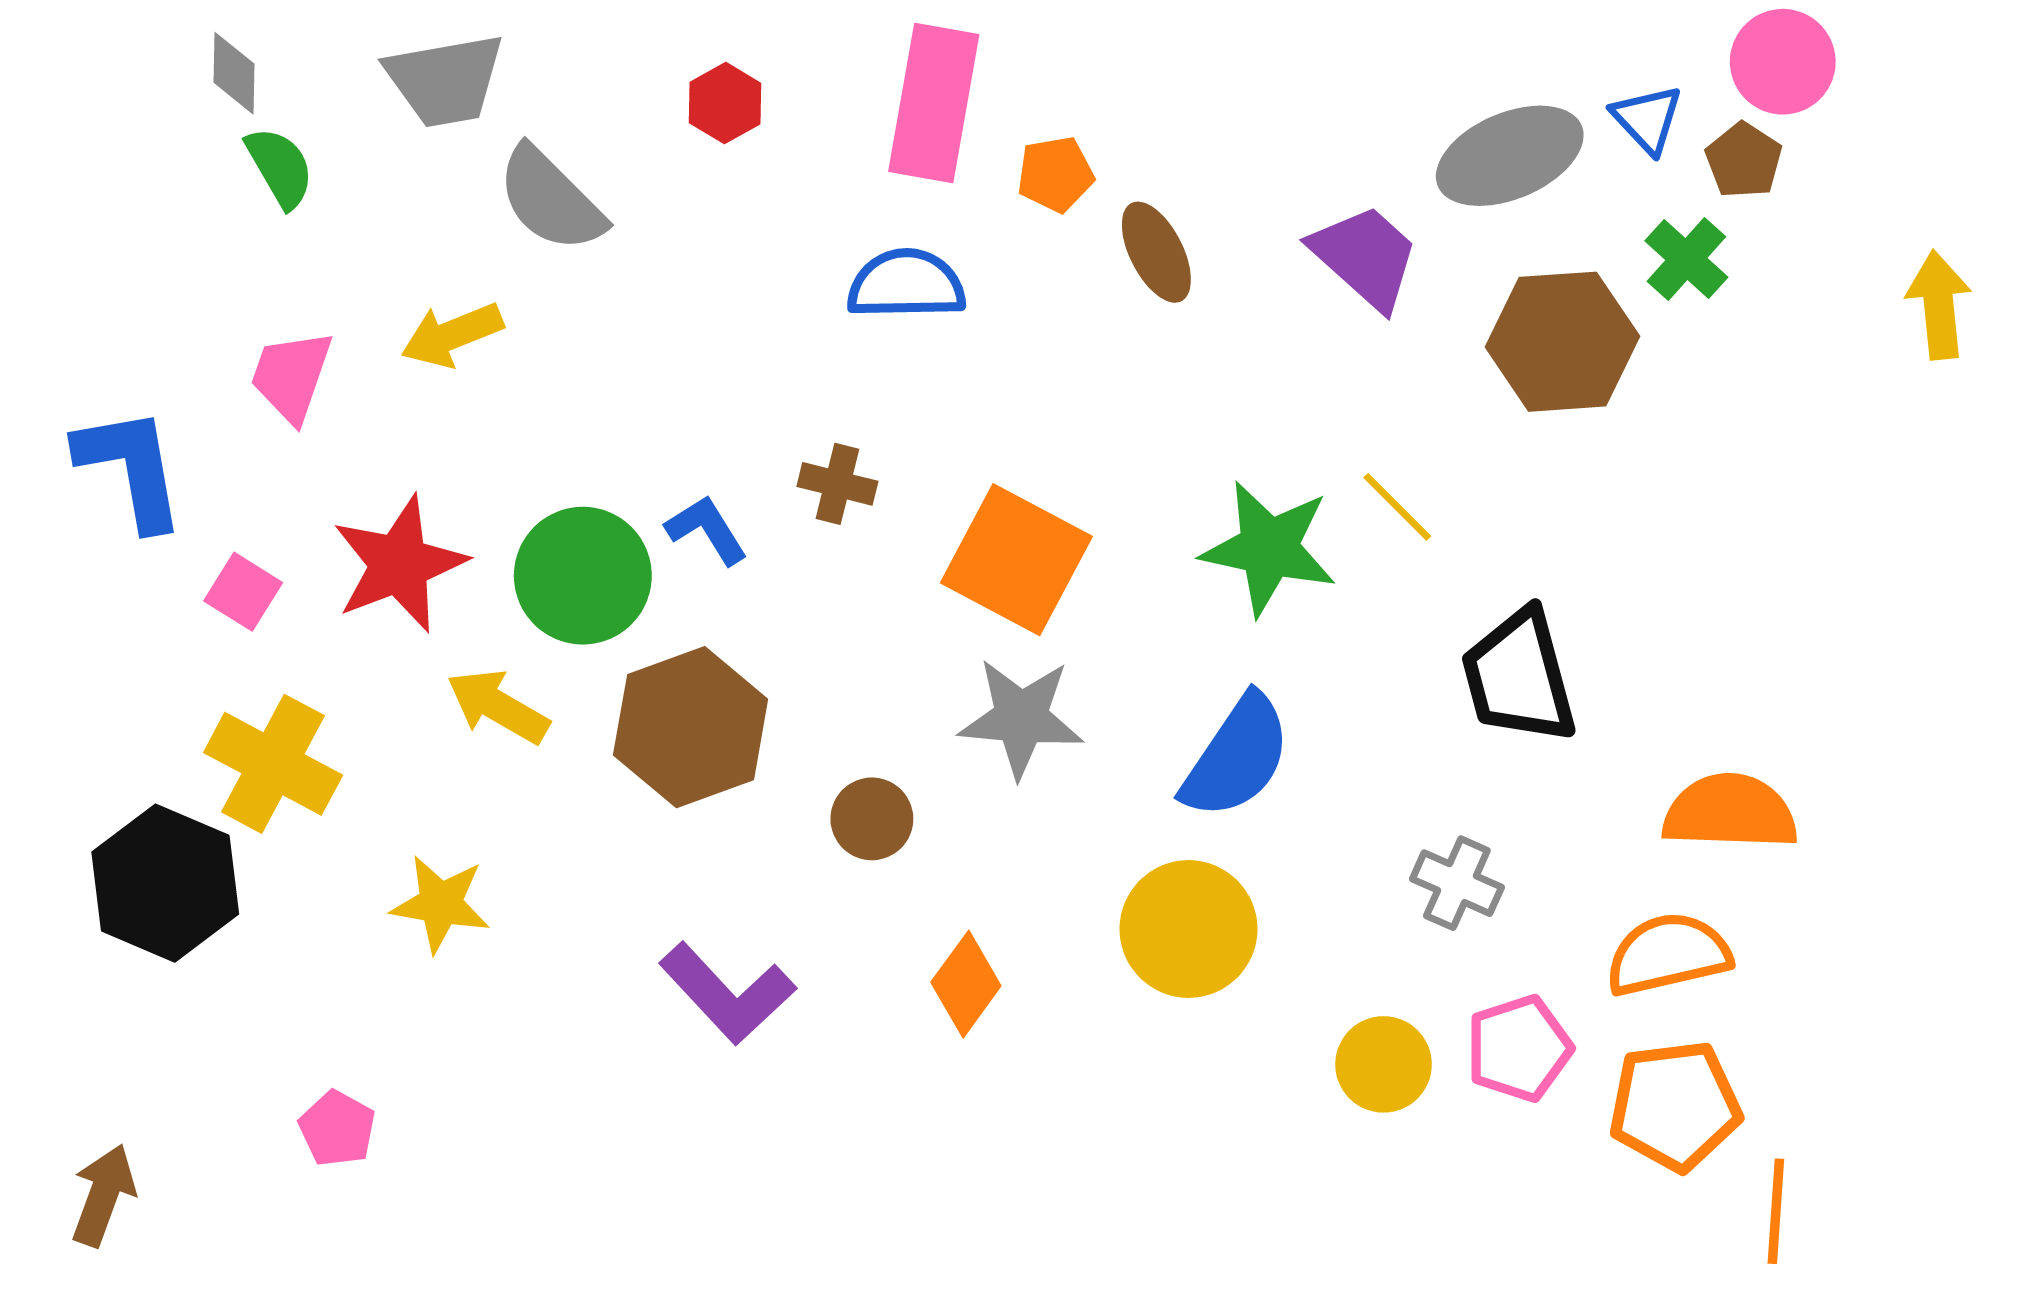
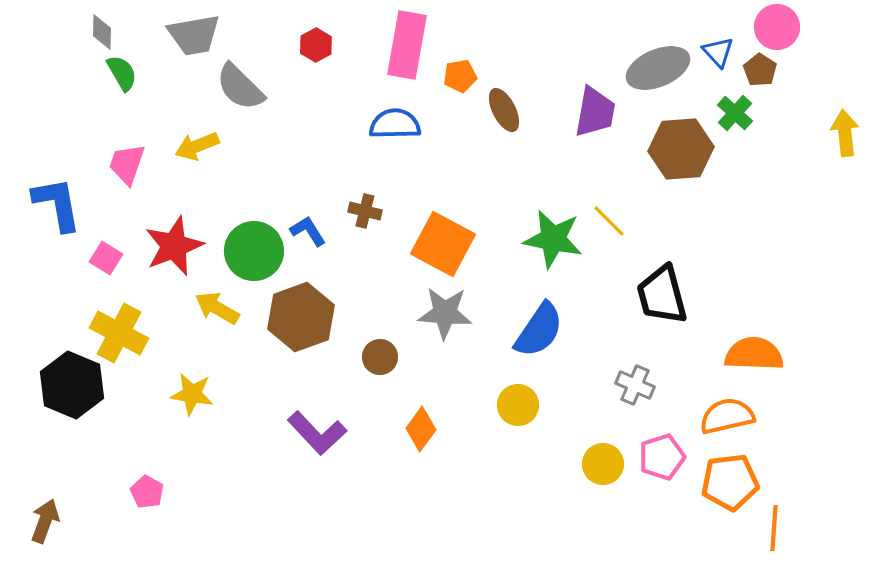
purple trapezoid: (1365, 257) -> (595, 112), turned 58
yellow circle: (1188, 929) -> (518, 405), size x0.7

